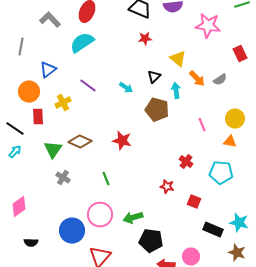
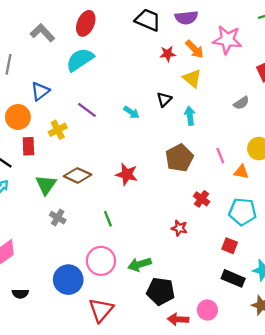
red star: (145, 38) -> (168, 54), moved
orange arrow: (197, 78) -> (195, 49), moved
brown pentagon: (157, 110) -> (179, 158), moved, turned 30
orange triangle: (230, 142) -> (241, 172), moved
red square: (194, 202) -> (230, 246), moved

